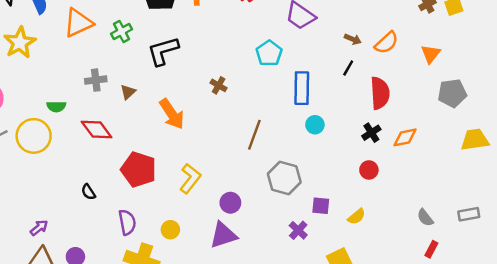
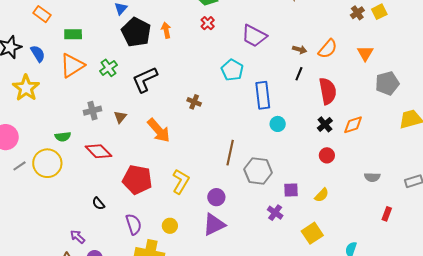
brown line: (254, 135) -> (230, 153), moved
gray semicircle: (425, 218) -> (372, 177), moved, turned -42
purple arrow: (39, 228) -> (78, 237), moved, turned -91

